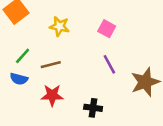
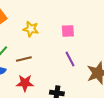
pink square: (107, 29) -> (68, 31), turned -32

